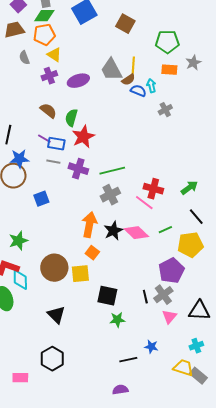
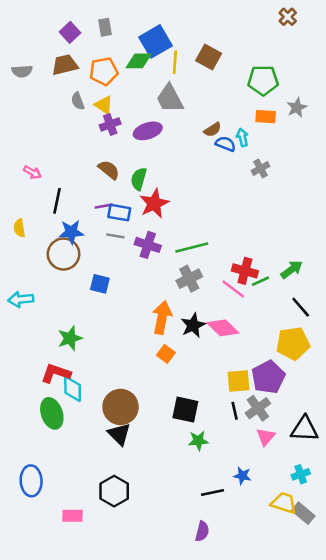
green diamond: (44, 16) -> (139, 61), moved
yellow triangle: (54, 55) -> (104, 105), moved
yellow line: (133, 66) -> (175, 62), moved
gray trapezoid: (111, 70) -> (170, 98), moved
purple line: (44, 139) -> (104, 206), turned -40
blue square: (41, 199) -> (100, 284), turned 35
green line: (165, 230) -> (260, 281), moved
brown circle: (54, 268) -> (121, 407), moved
yellow square: (80, 274) -> (238, 381), moved
purple semicircle: (120, 390) -> (202, 531), turned 112

